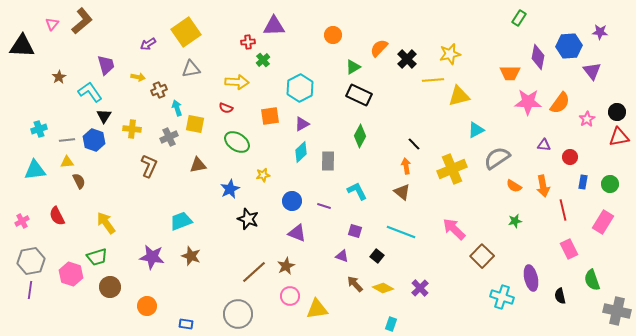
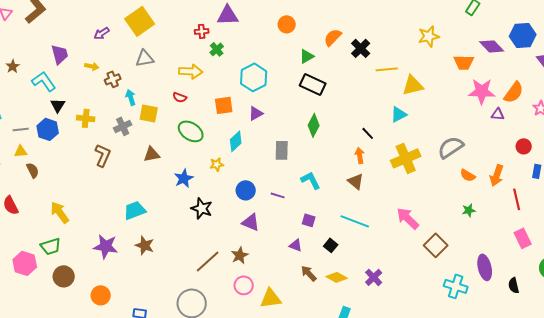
yellow star: (450, 54) -> (429, 36), moved
purple diamond: (538, 57) -> (492, 46), turned -55
cyan triangle: (476, 130) -> (399, 114), moved
purple triangle: (544, 145) -> (498, 114), moved
cyan diamond: (301, 152) -> (236, 141), moved
orange arrow: (543, 186) -> (497, 175), turned 30

